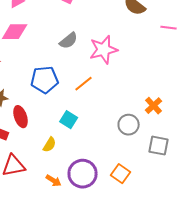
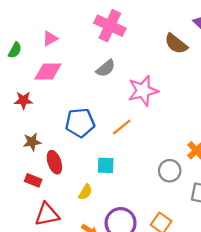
gray semicircle: (69, 41) -> (106, 68), moved
cyan square: (69, 120) -> (106, 165), turned -30

